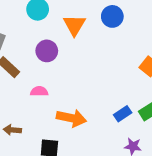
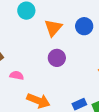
purple circle: (47, 51) -> (57, 58), moved

